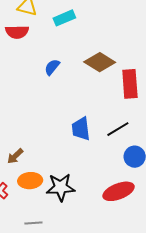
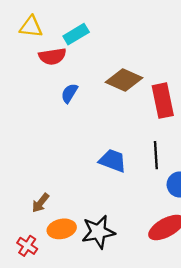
red semicircle: (17, 32) -> (52, 56), moved
blue trapezoid: (81, 129) -> (113, 161), turned 125
black line: (118, 129) -> (156, 155), turned -55

